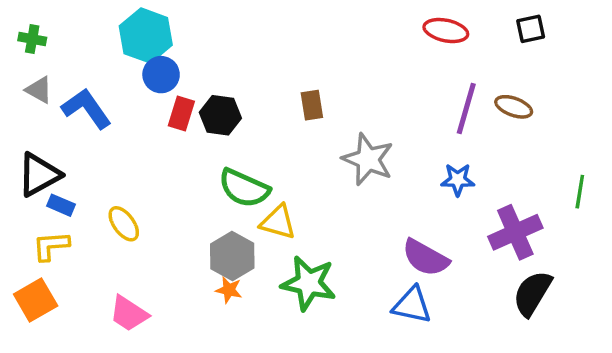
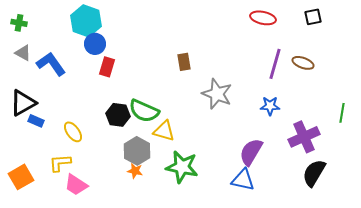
black hexagon: (220, 115) -> (118, 115), moved
yellow L-shape: (51, 246) -> (60, 163), moved
purple semicircle: (426, 258) -> (251, 152), turned 92

